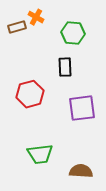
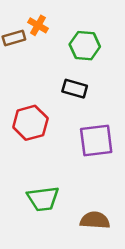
black rectangle: (65, 67) -> (75, 89), turned -72

